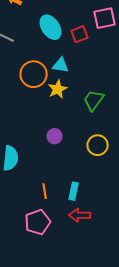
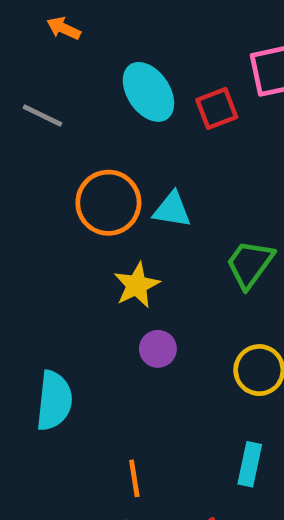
cyan triangle: (61, 65) -> (172, 210), moved
yellow star: (58, 89) -> (137, 285), moved
cyan rectangle: (74, 191) -> (250, 464), moved

